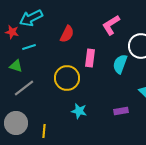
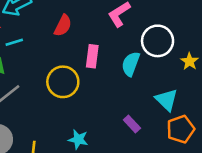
cyan star: (79, 111) -> (78, 139), moved
purple rectangle: (121, 111) -> (132, 124), turned 56

